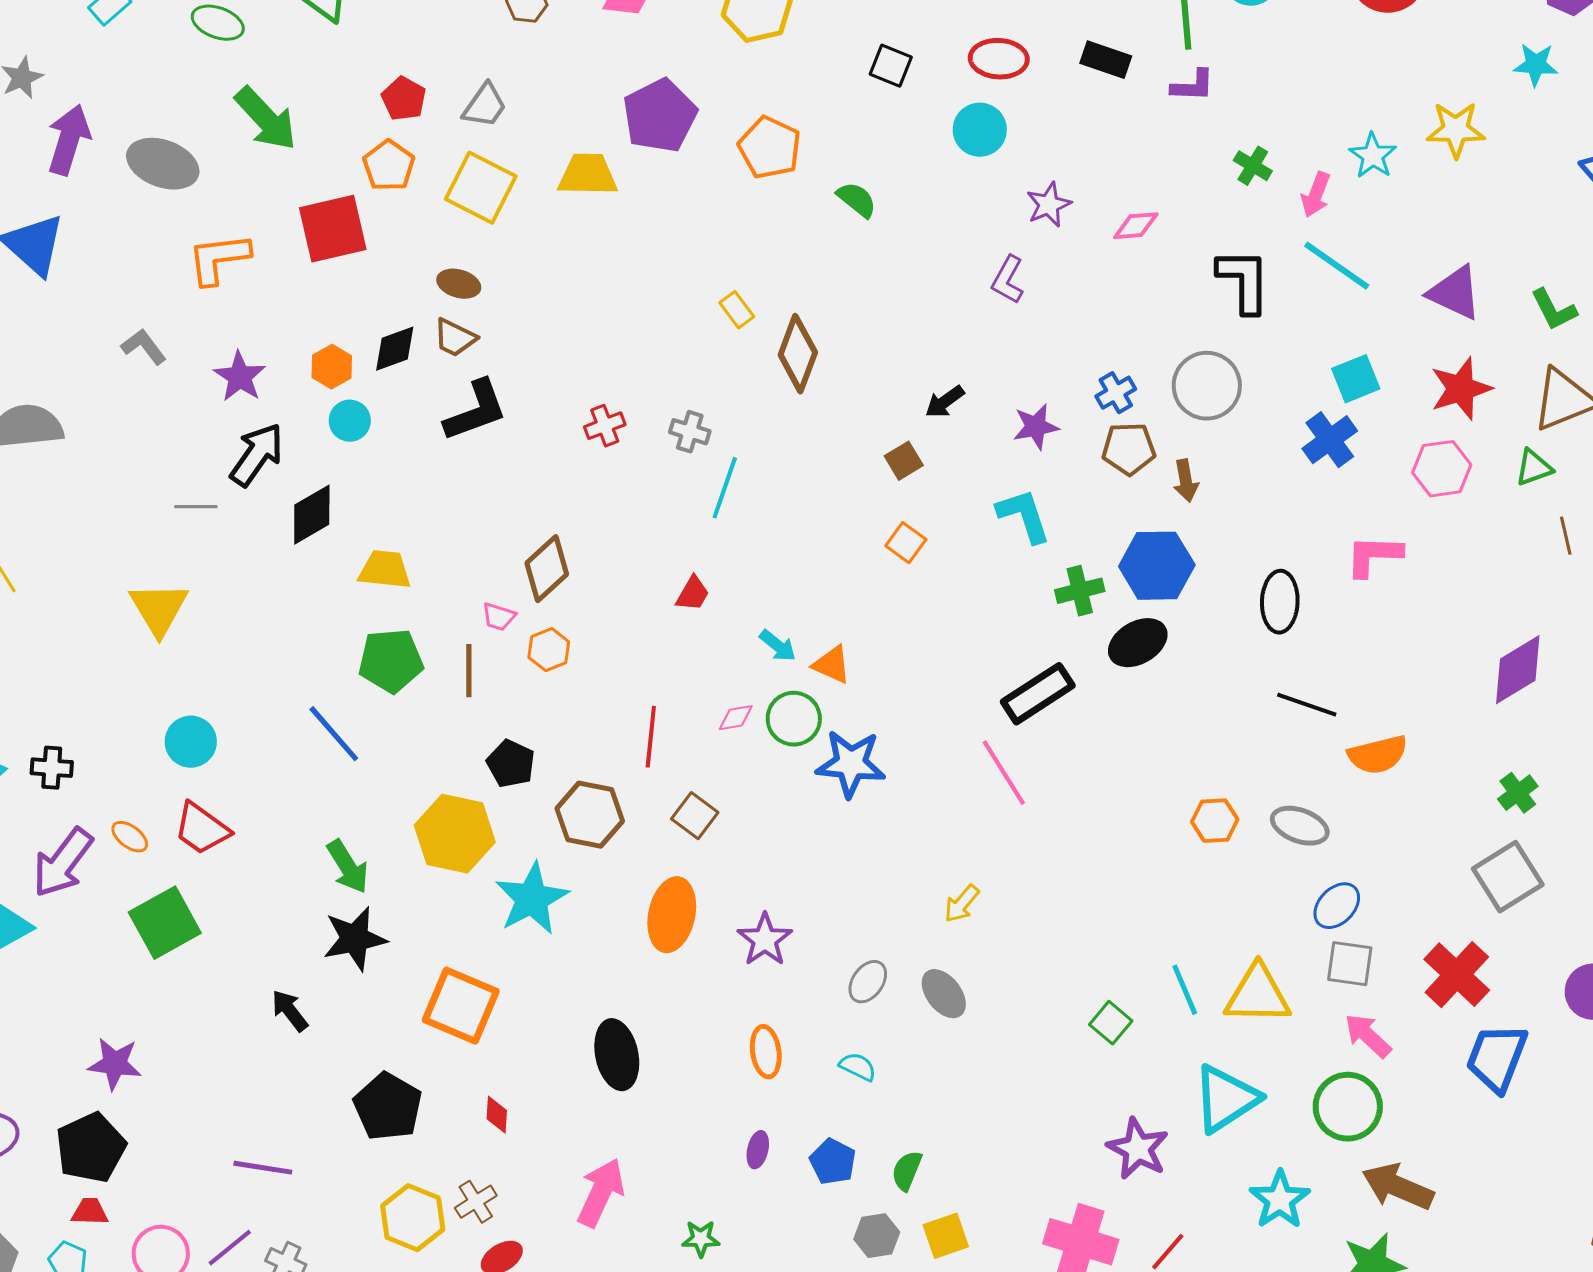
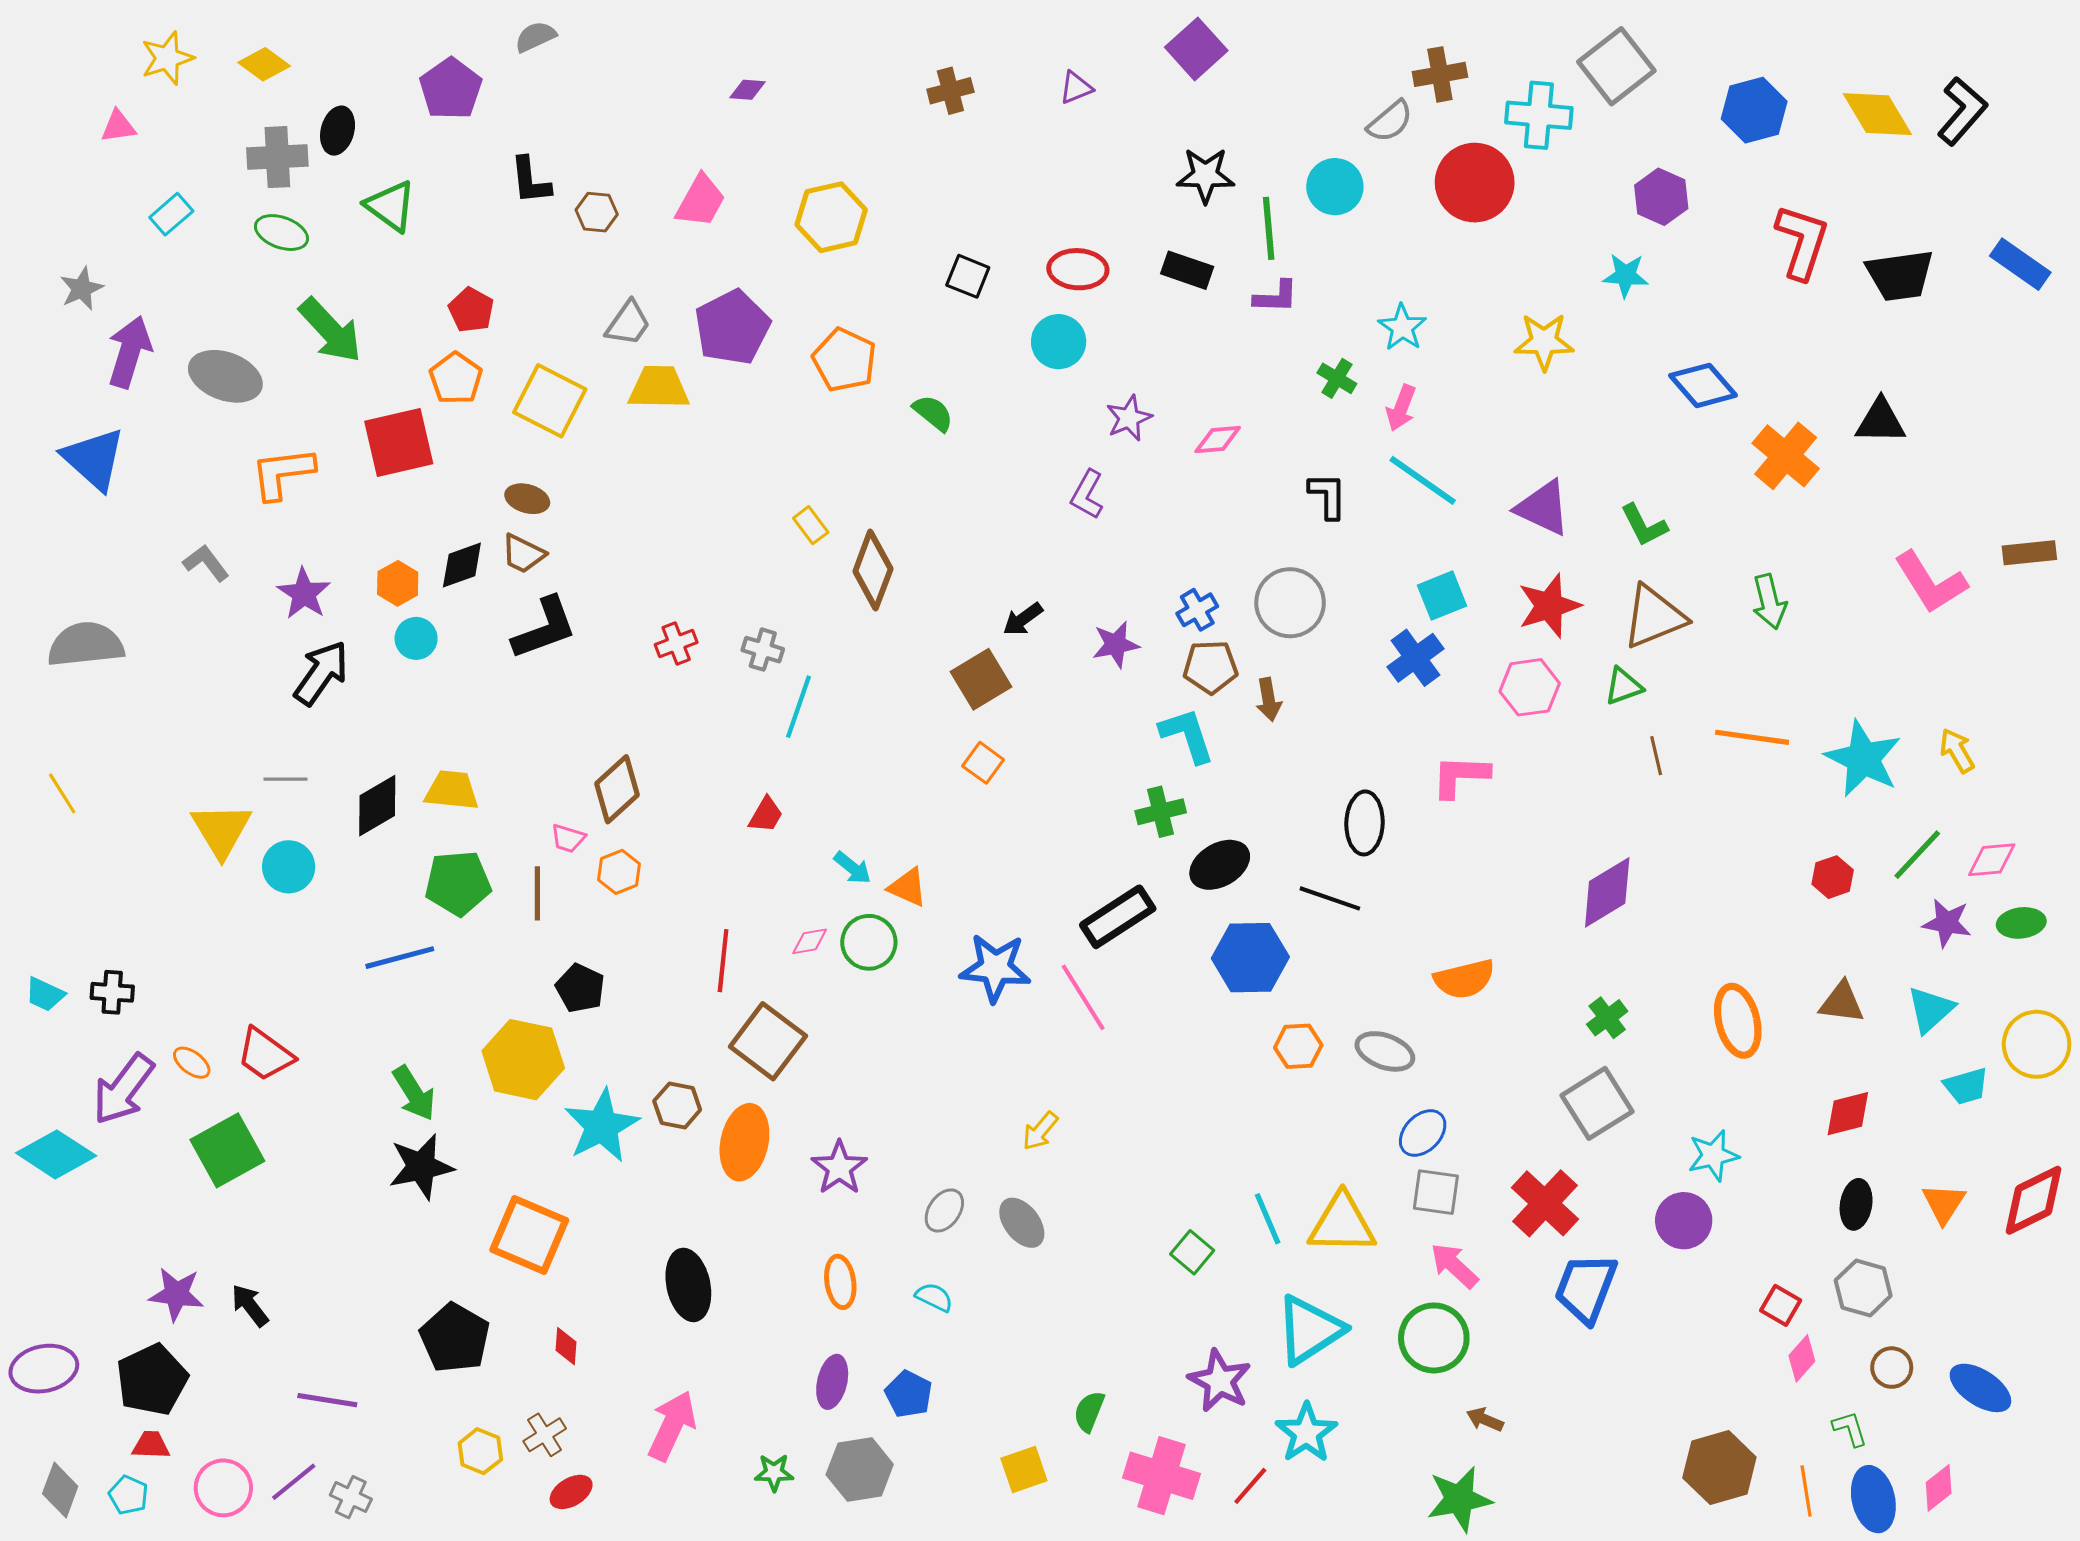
gray trapezoid: (485, 106) -> (628, 323), moved
cyan star: (1373, 156) -> (1402, 327), moved
black L-shape: (1244, 281) -> (1328, 496), size x0.7
brown square: (904, 461) -> (981, 679), size x1.5
gray line: (196, 507) -> (286, 779), moved
black diamond: (312, 515) -> (377, 806), moved
cyan L-shape: (1024, 516) -> (1187, 735), moved
blue hexagon: (1157, 566) -> (1250, 958), moved
black line: (1307, 705) -> (1330, 898), moved
blue line: (334, 734) -> (400, 958), turned -64
cyan circle: (191, 742) -> (289, 867), moved
blue star: (851, 764) -> (995, 968), moved
brown hexagon: (590, 815) -> (677, 1105), moved, size x0.7
brown square: (695, 816) -> (768, 1041), size x1.6
black arrow: (290, 1011) -> (250, 1305), moved
purple ellipse: (758, 1150) -> (832, 1382), size x1.4
green semicircle: (907, 1171) -> (1089, 1411), moved
brown arrow: (1398, 1187) -> (1485, 1420), size x0.5
cyan star: (1280, 1200) -> (1306, 1433), moved
yellow hexagon: (413, 1218) -> (480, 1451), size x0.7
gray hexagon: (877, 1236) -> (860, 1470), moved, size x1.4

